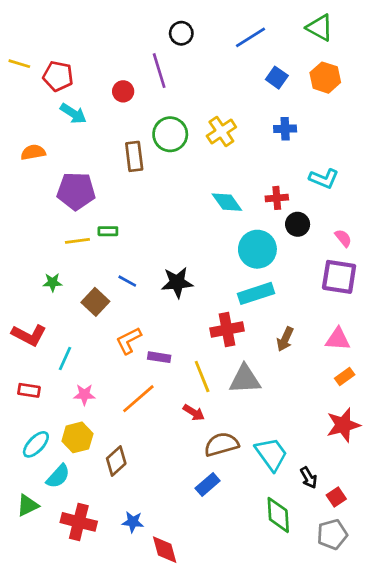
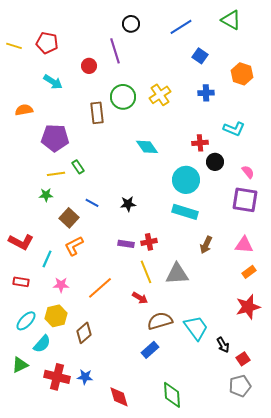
red pentagon: (58, 76) -> (47, 43), moved
orange hexagon: (325, 78) -> (242, 74), moved
cyan diamond: (227, 202) -> (147, 147), moved
green rectangle: (108, 231) -> (78, 167), turned 56
green star: (53, 282) -> (46, 195), moved
black star: (177, 282) -> (128, 204), size x0.7
cyan rectangle: (256, 293) -> (185, 212), turned 35
red cross: (227, 329) -> (149, 242), moved, size x0.7
orange L-shape: (129, 341) -> (74, 246), moved
purple rectangle: (159, 357) -> (126, 244), moved
green diamond: (278, 515) -> (172, 395), moved
blue star: (133, 522) -> (85, 377), moved

